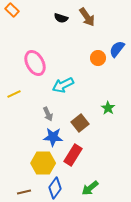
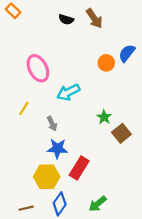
yellow line: (14, 94) -> (24, 108), moved, turned -32
green star: (108, 108) -> (104, 117), moved
brown square: (80, 123) -> (121, 133), moved

